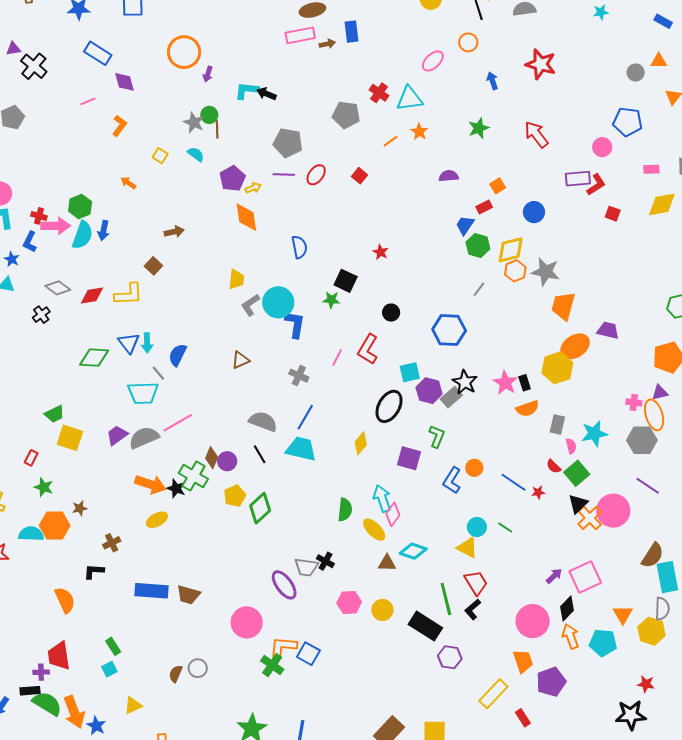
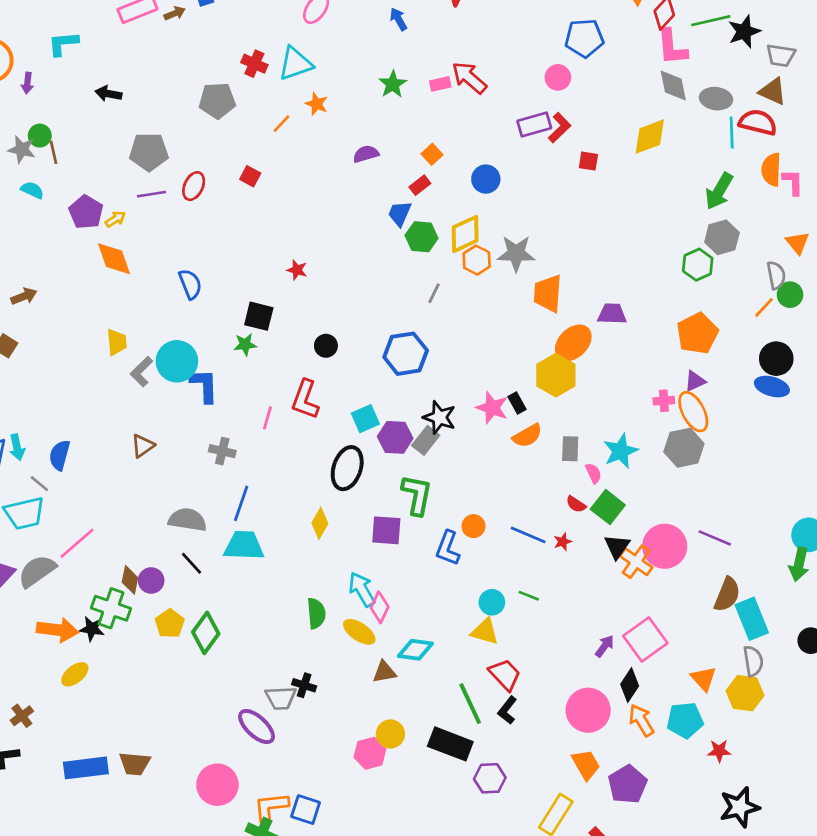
cyan L-shape: (247, 91) -> (63, 44), moved
pink rectangle: (651, 169) -> (440, 84), moved
green L-shape: (437, 436) -> (417, 495), size x1.4
purple line: (648, 486) -> (715, 538), moved
pink hexagon: (349, 603) -> (370, 753), moved
red star: (646, 684) -> (719, 751), moved

